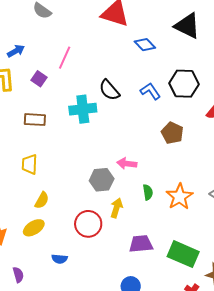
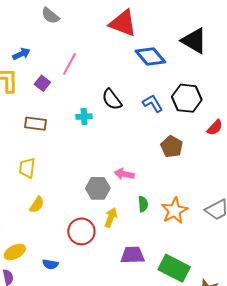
blue diamond: (145, 45) -> (150, 57), size x1.4
cyan cross: (83, 109) -> (84, 117), size x0.6
yellow ellipse: (34, 228) -> (15, 252), moved

